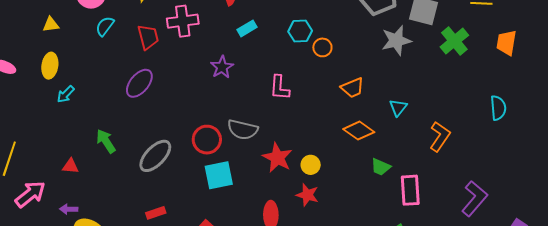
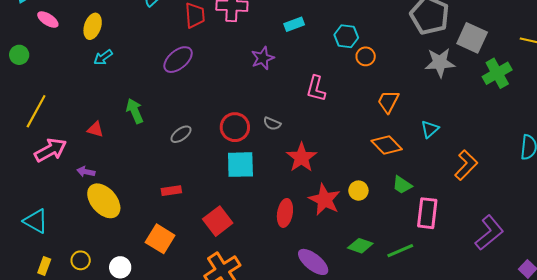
orange trapezoid: (353, 88) -> (388, 102), turned 130
gray semicircle: (243, 130) -> (272, 124), size x0.6
gray ellipse: (155, 156) -> (181, 134), size x0.6
yellow circle: (311, 165) -> (358, 191), moved
red star: (307, 195) -> (325, 200), size x1.4

